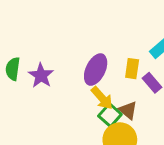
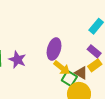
yellow rectangle: (132, 69) -> (95, 65), moved, turned 56

